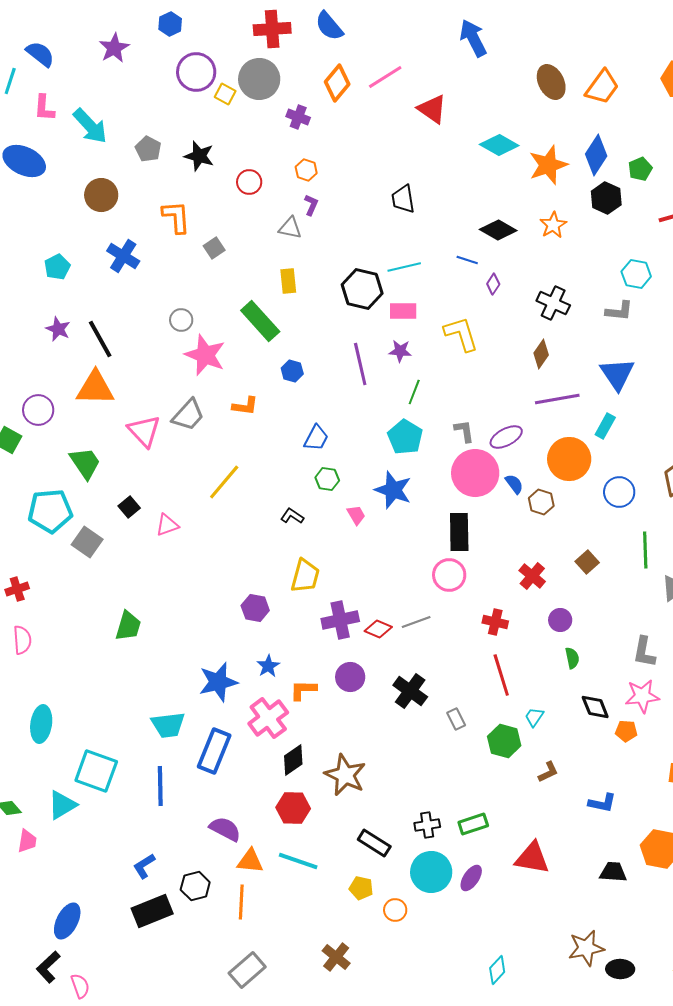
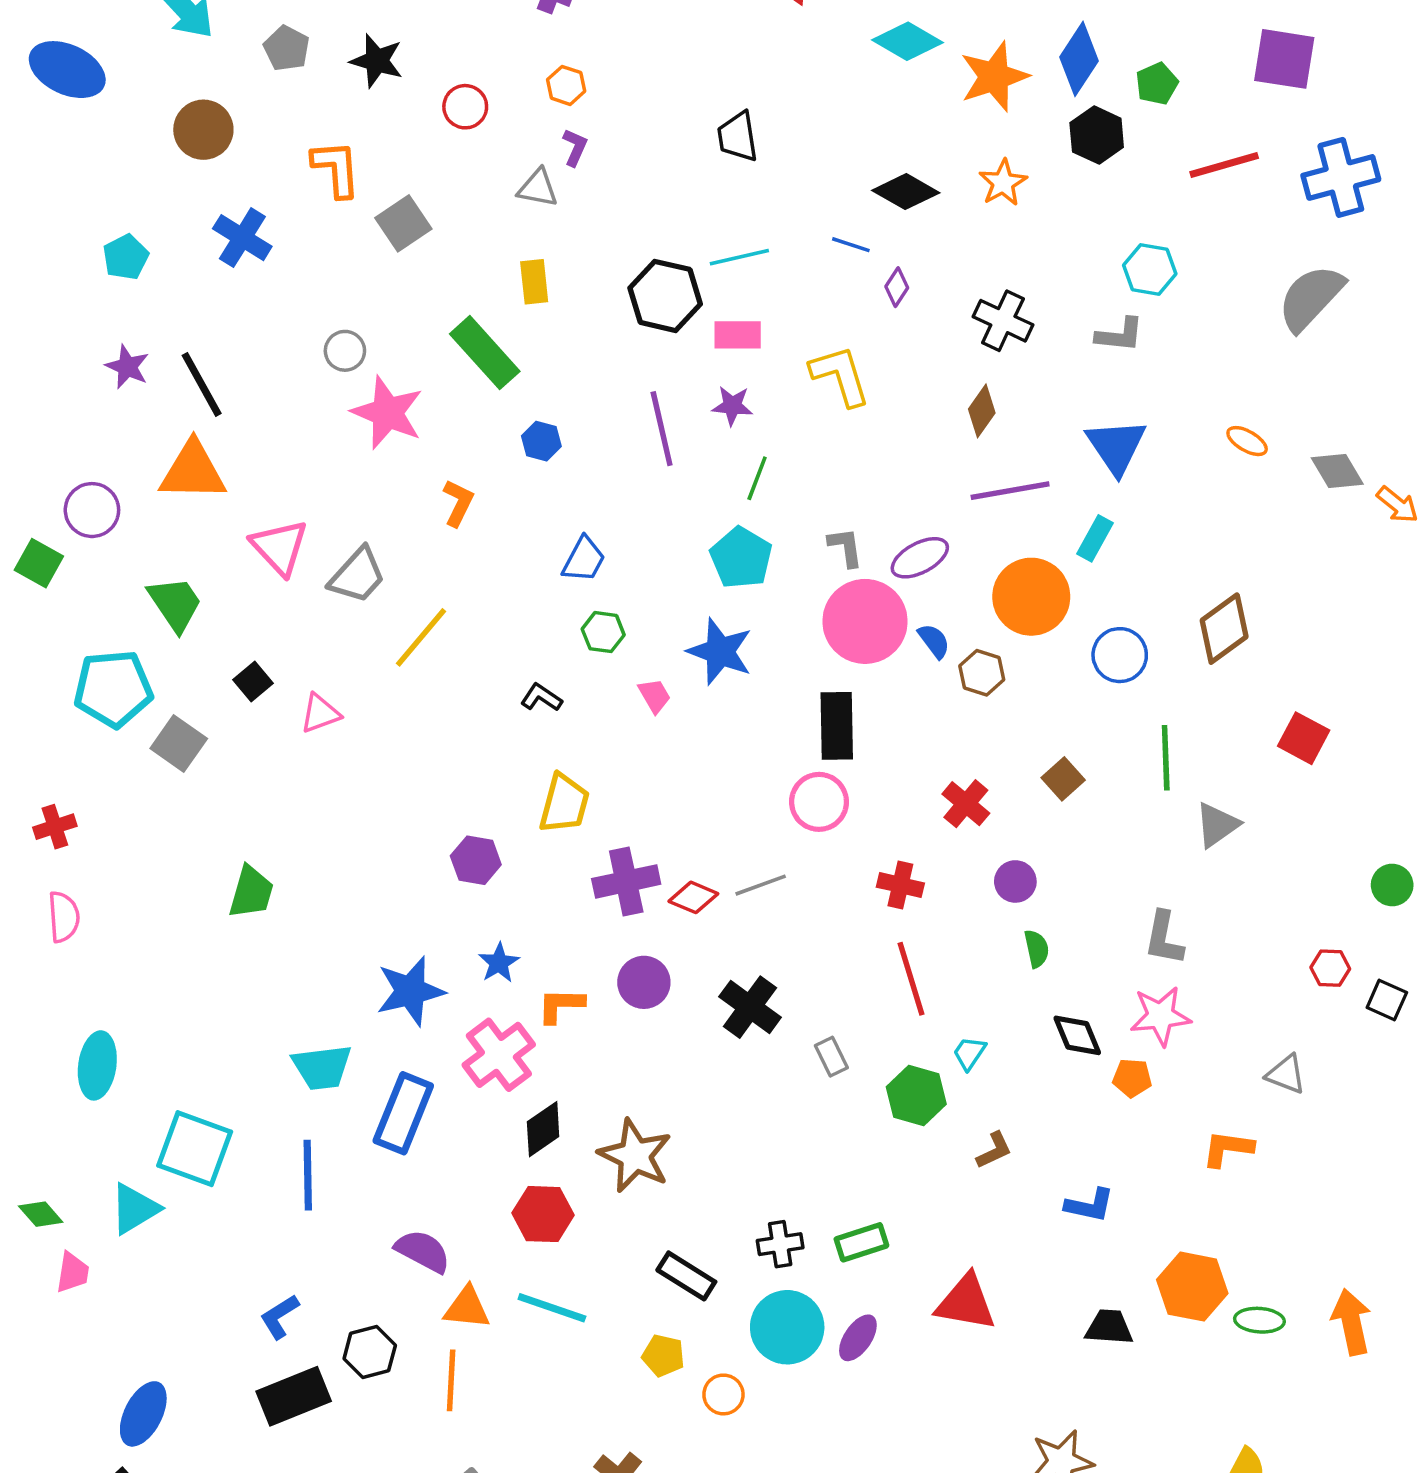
gray square: (214, 248) -> (403, 223), size x1.4
orange L-shape: (245, 406) -> (458, 503), turned -72
gray trapezoid: (188, 415) -> (357, 575), moved

